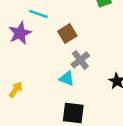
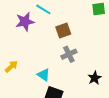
cyan triangle: (67, 79) -> (44, 75), moved

